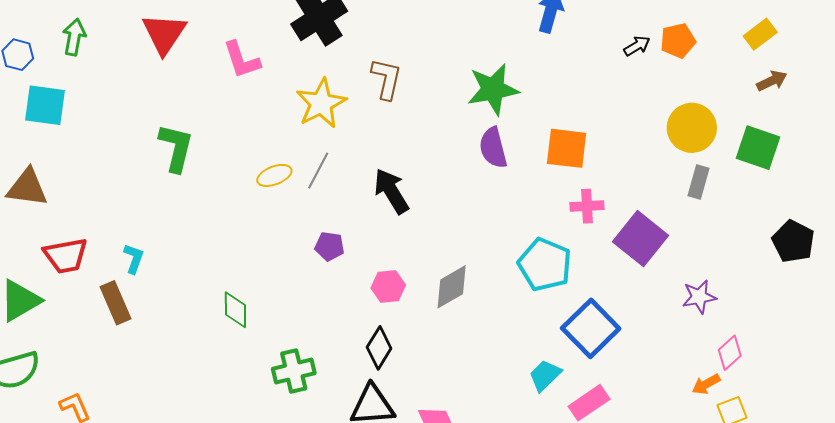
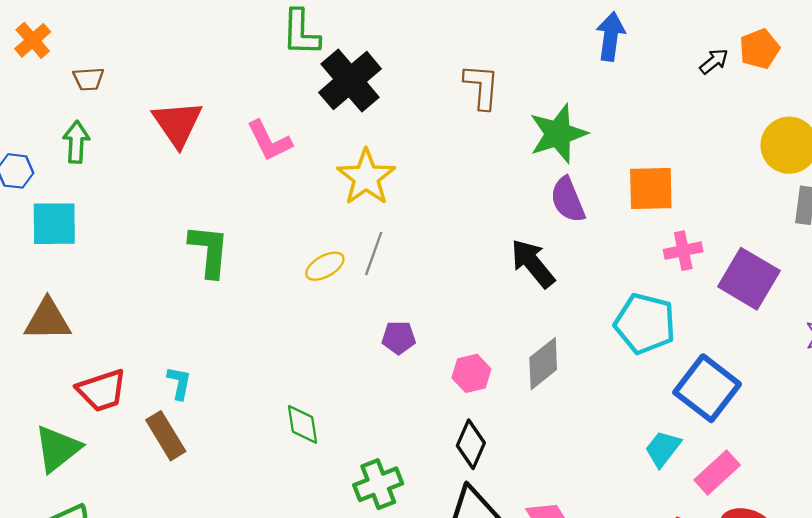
brown L-shape: (386, 79) -> (482, 86), moved
black arrow: (391, 191) -> (533, 263), moved

